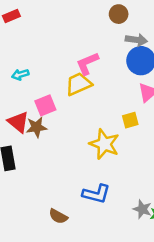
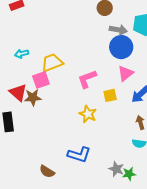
pink L-shape: (87, 63) -> (87, 79), moved
yellow trapezoid: (79, 84) -> (52, 63), moved
yellow star: (104, 144) -> (88, 114), size x0.7

